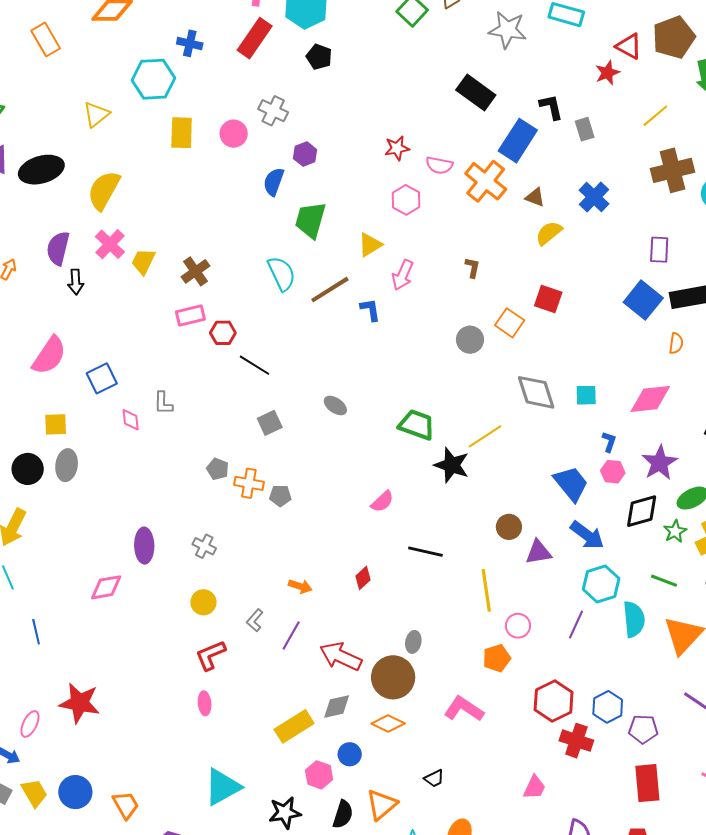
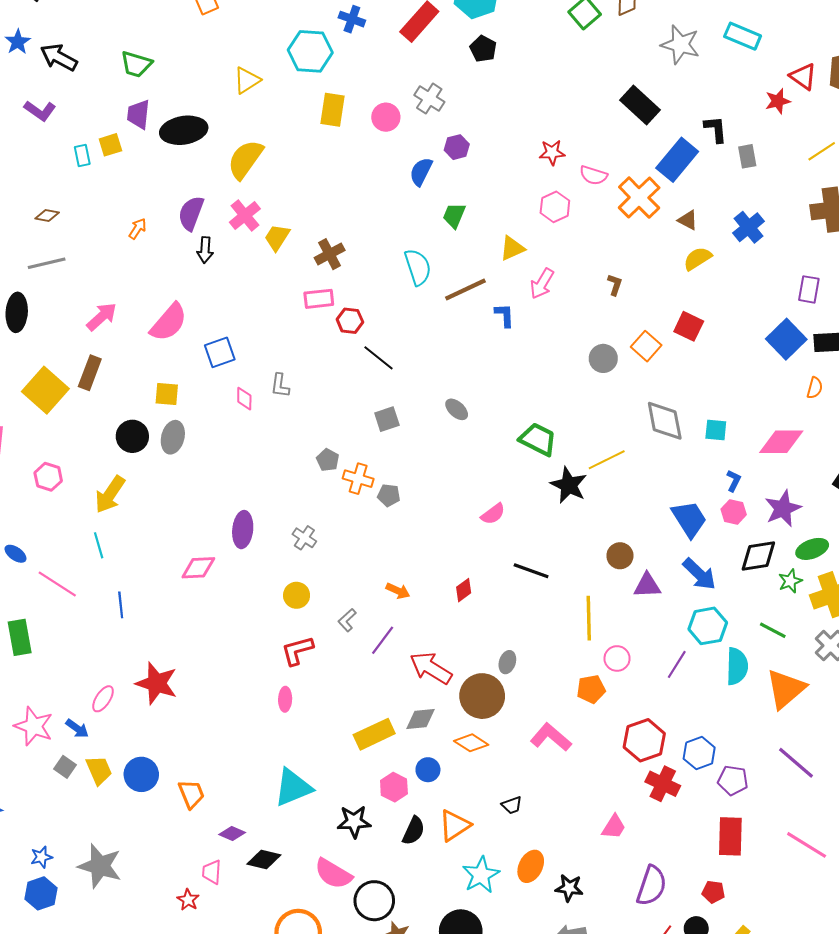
green trapezoid: (310, 220) -> (454, 216), size x0.7

